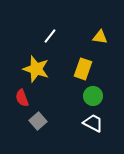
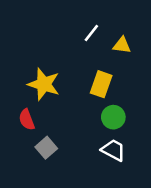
white line: (50, 36) -> (91, 33), moved

